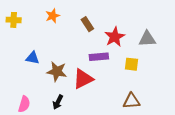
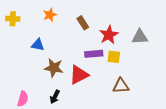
blue triangle: (33, 58) -> (38, 45), moved
yellow square: (131, 64) -> (114, 57), moved
brown triangle: (131, 101) -> (121, 86), moved

